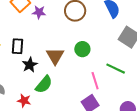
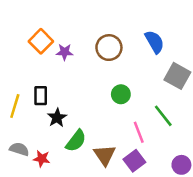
brown triangle: (55, 56) -> (105, 155), moved
green line: (116, 69) -> (163, 116), turned 30
red star: (24, 101) -> (42, 159), moved

